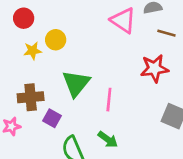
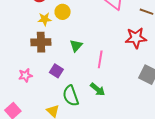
green triangle: (76, 83) -> (76, 46), size x0.6
brown cross: (31, 97) -> (41, 42), moved

